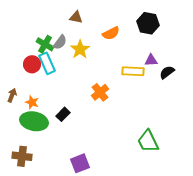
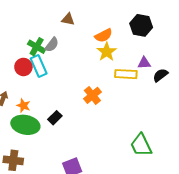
yellow star: (80, 49) -> (107, 52), moved

